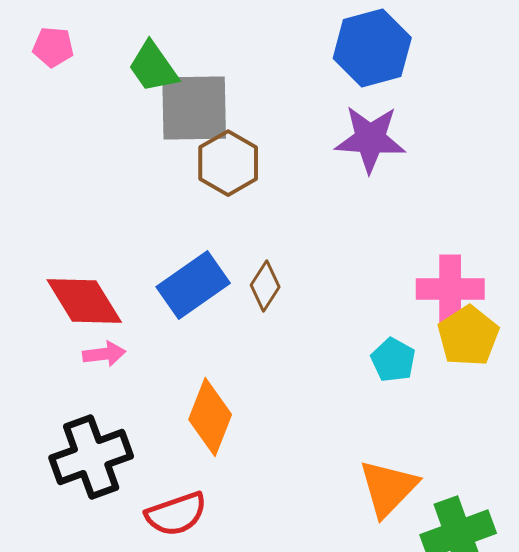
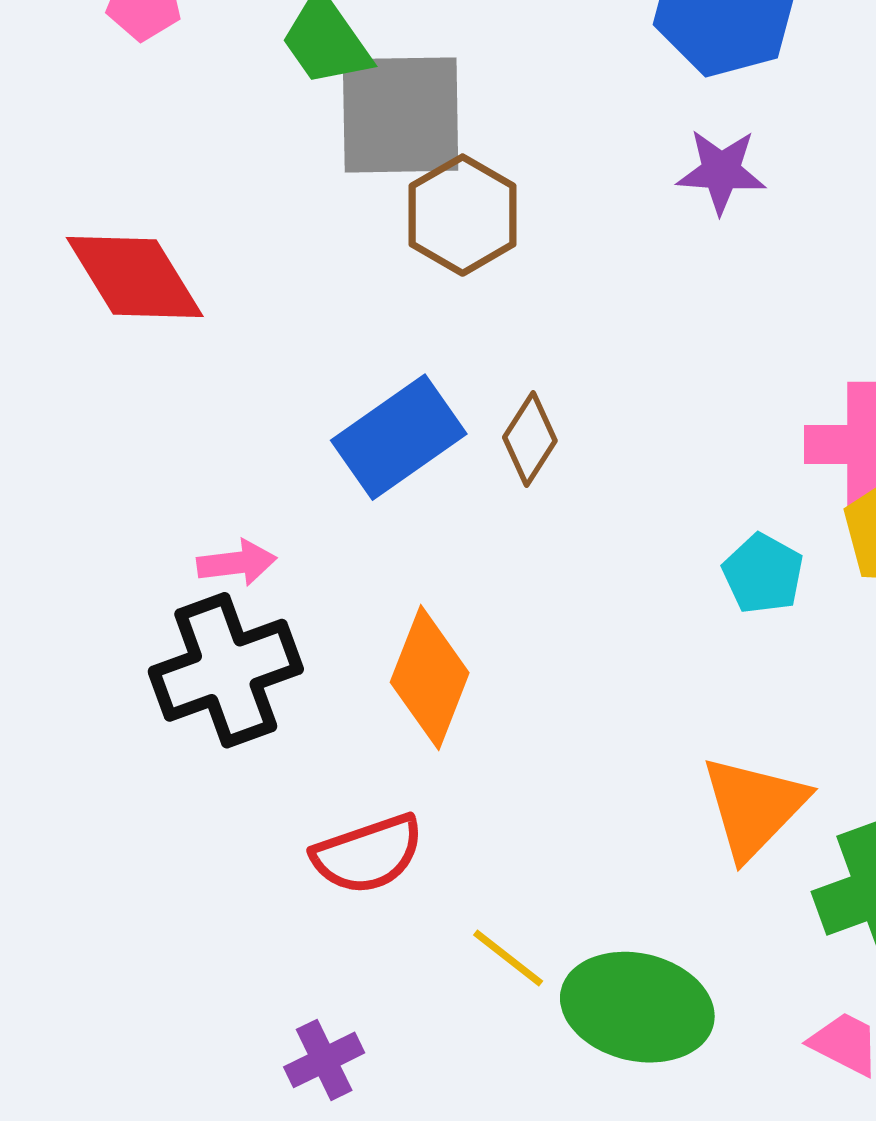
purple star: (370, 139) -> (721, 171), size x0.7
red diamond: (84, 301) -> (135, 277), moved
black cross: (91, 457) -> (226, 670), moved

